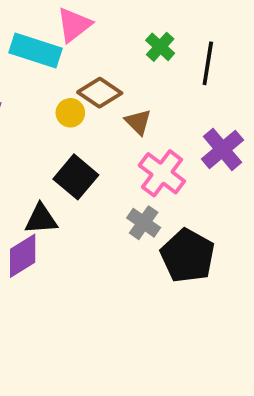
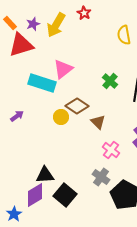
pink cross: (162, 173) -> (111, 150), size x0.7
black square: (76, 177) -> (65, 195), moved

